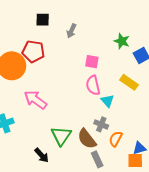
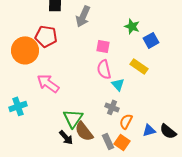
gray arrow: (71, 31) -> (83, 16), size x1.5
brown semicircle: (87, 139) -> (84, 131), moved
black arrow: (42, 155) -> (66, 137), moved
orange square: (135, 160) -> (122, 142), moved, turned 35

